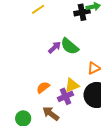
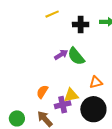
black cross: (82, 12) -> (81, 24), moved
orange semicircle: (43, 87) -> (42, 92), turned -32

